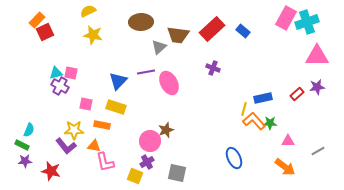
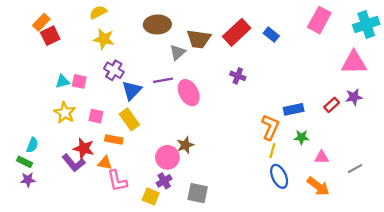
cyan cross: (307, 22) -> (366, 24), moved
purple cross: (60, 86) -> (114, 70), moved
yellow rectangle: (116, 107) -> (129, 119), turned 36
yellow line: (244, 109) -> (272, 151), moved
orange L-shape: (254, 121) -> (270, 127), moved, turned 65
yellow star: (74, 130) -> (65, 113), moved, turned 30
blue ellipse: (234, 158) -> (279, 176), moved
red star: (51, 171) -> (84, 148), moved

